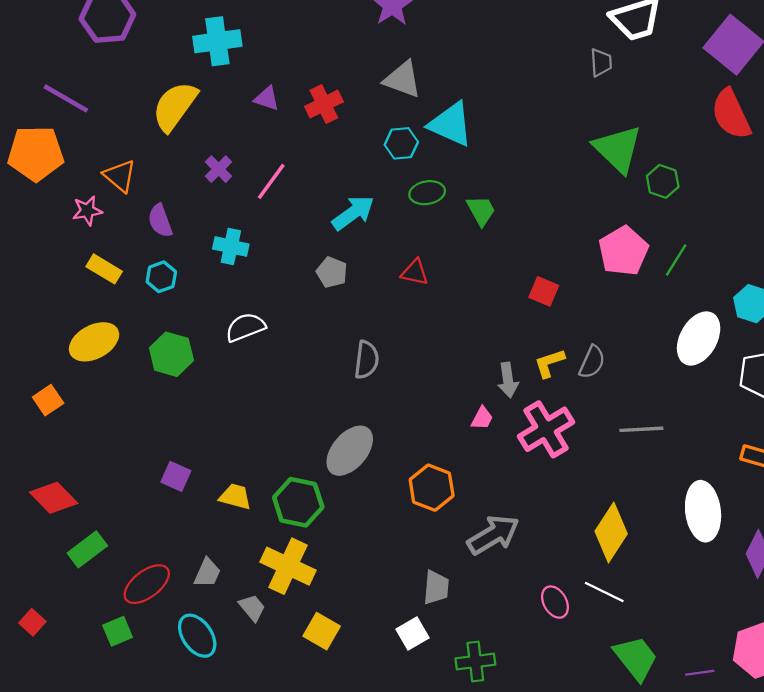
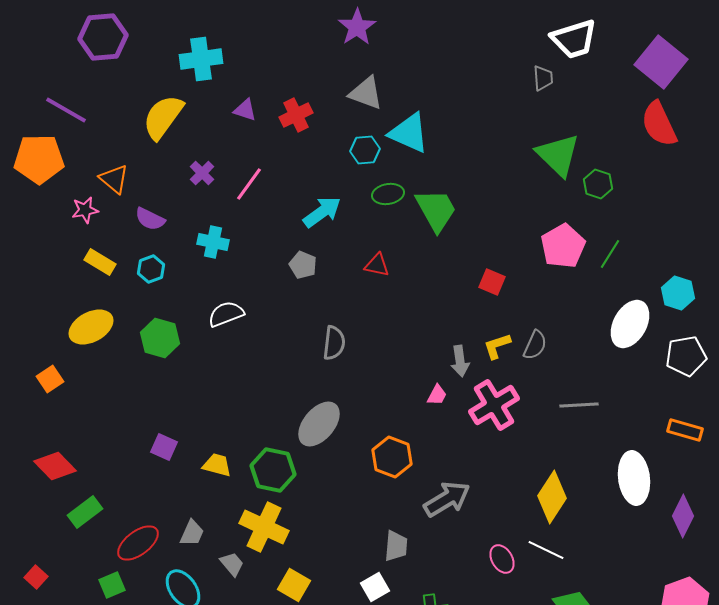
green trapezoid: (481, 211) -> (436, 210), size x1.6
purple semicircle: (160, 221) -> (150, 219), turned -44

